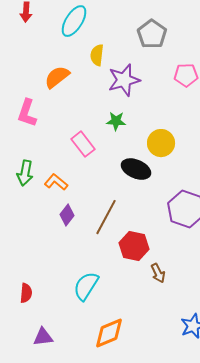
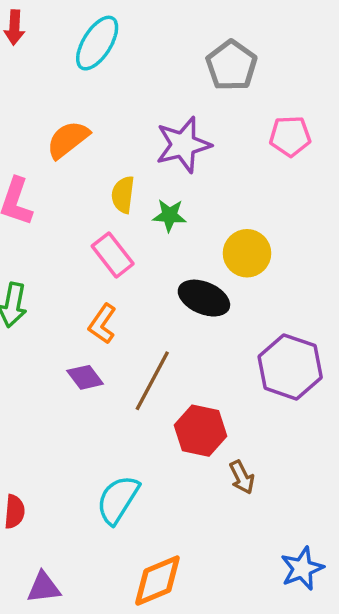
yellow semicircle: (97, 55) -> (123, 195), moved
orange L-shape: (56, 182) -> (102, 324), moved, turned -95
purple diamond: (67, 215) -> (85, 377), turned -75

